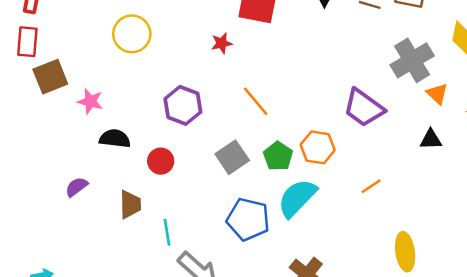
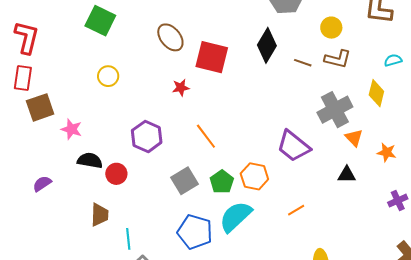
yellow circle: (132, 34) -> (108, 76), size x0.7
red circle: (161, 161) -> (116, 174), moved
purple semicircle: (76, 187) -> (42, 184), moved

